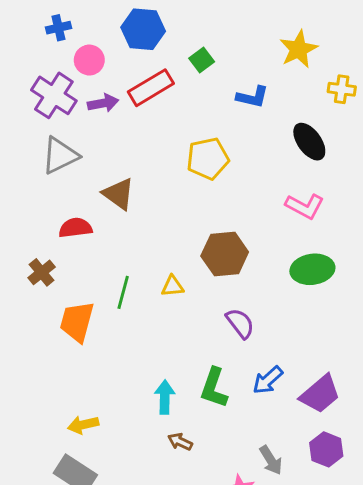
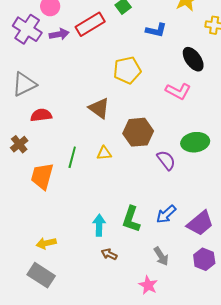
gray triangle: (60, 155) -> (24, 84), moved
brown triangle: (119, 194) -> (99, 108), moved
pink L-shape: (305, 206) -> (178, 91), moved
purple semicircle: (240, 323) -> (166, 160), moved
gray arrow: (271, 460) -> (161, 256), moved

